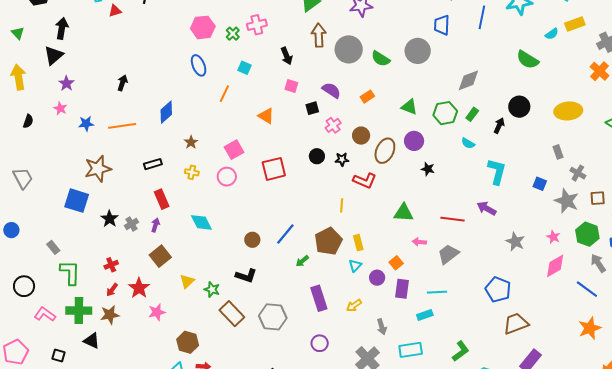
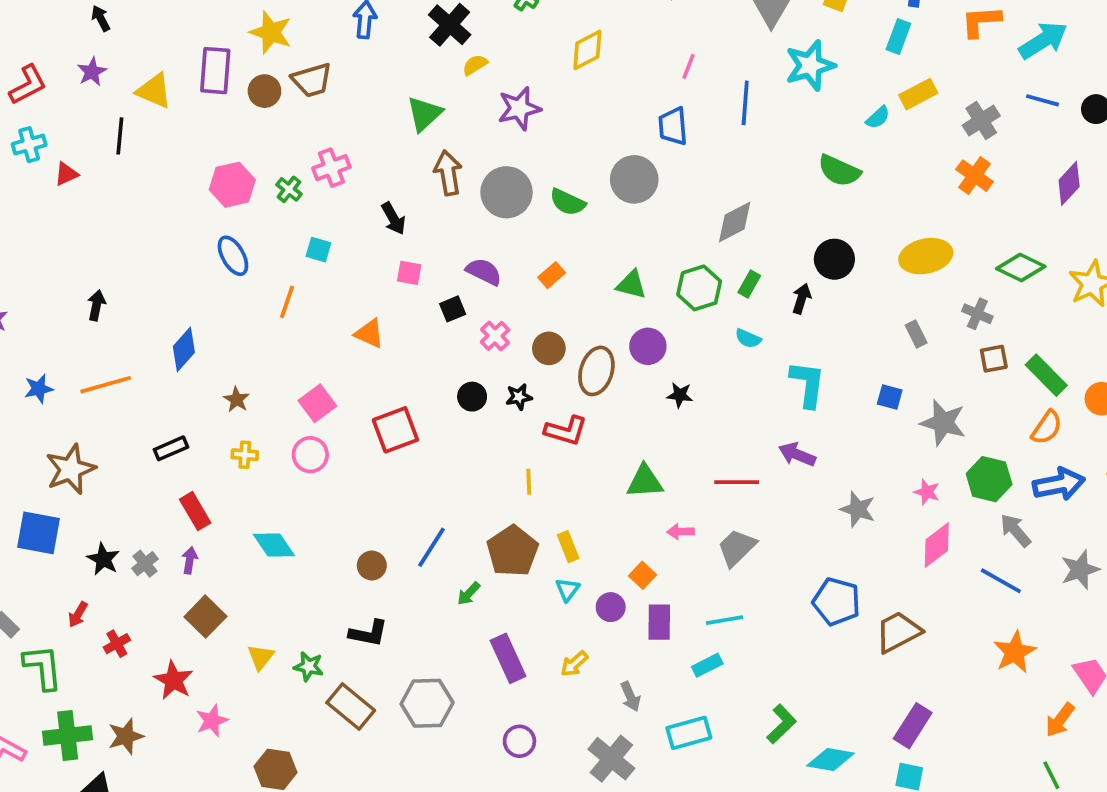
gray cross: (578, 173) -> (977, 314), moved
brown square: (598, 198) -> (994, 359), moved
red arrow: (112, 290) -> (78, 614), moved
brown trapezoid: (516, 324) -> (898, 632), moved

